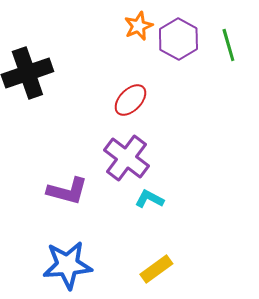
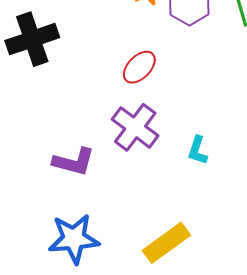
cyan L-shape: (149, 199) -> (198, 150), moved, turned -100
yellow rectangle: (156, 269) -> (166, 243), size x1.4

